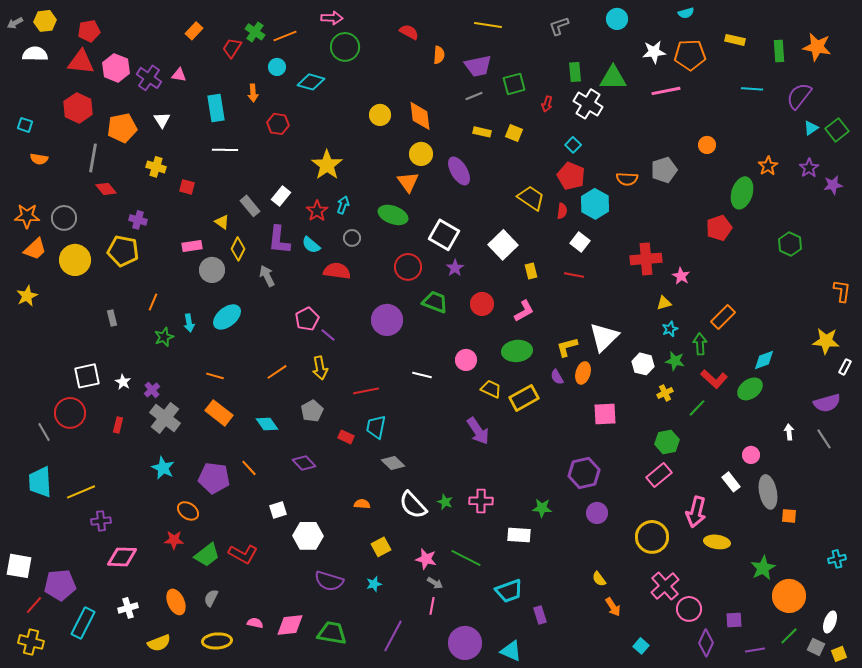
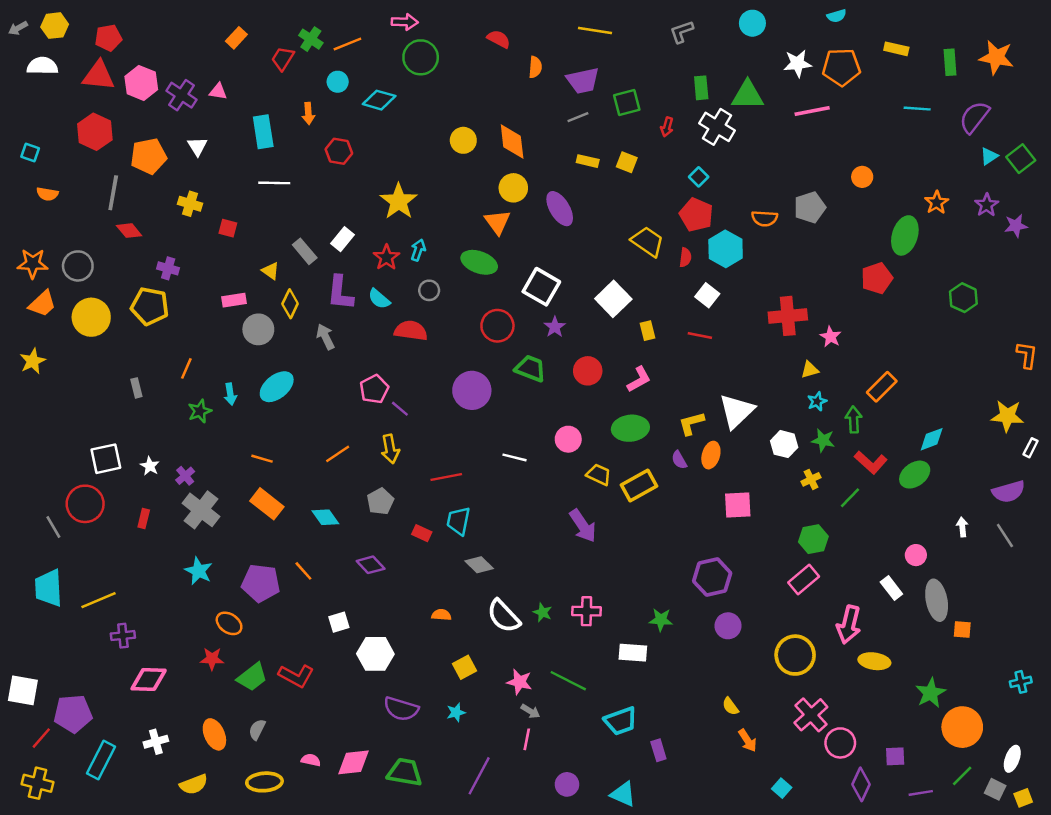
purple circle: (465, 643) -> (567, 784), size x0.6

